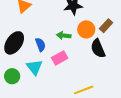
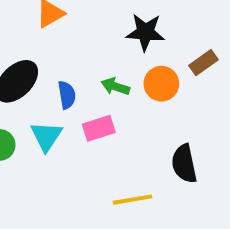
brown rectangle: (106, 26) -> (203, 63), moved
black semicircle: (98, 48) -> (184, 164), moved

